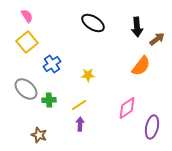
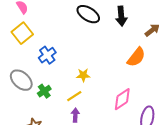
black arrow: (137, 27) -> (121, 16), moved
yellow star: (88, 75) -> (83, 75), moved
green cross: (49, 100) -> (44, 91), turned -32

